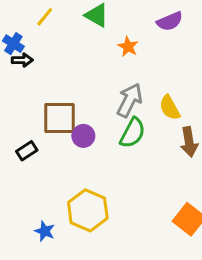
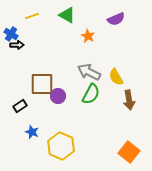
yellow line: (45, 17) -> (32, 16), turned 32
gray arrow: (130, 100) -> (89, 72), turned -90
blue star: (45, 231) -> (32, 132), moved

